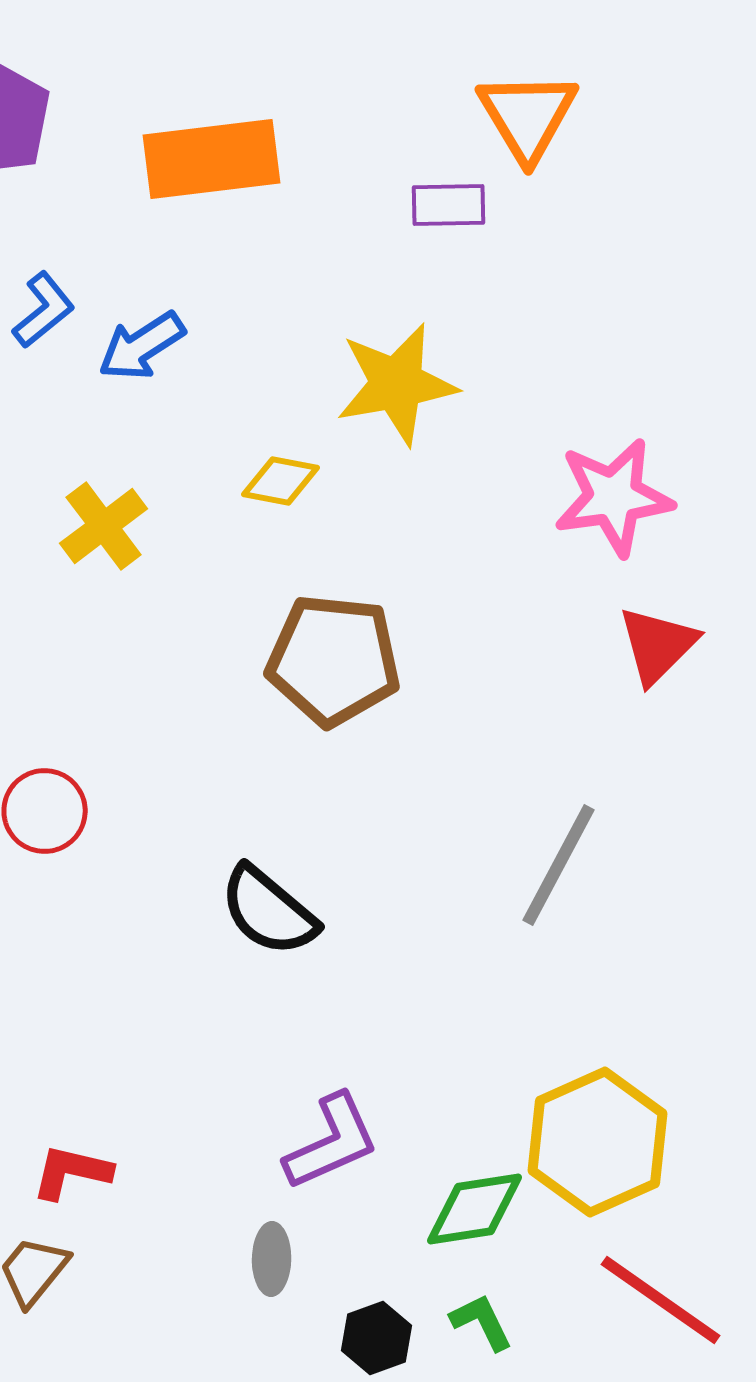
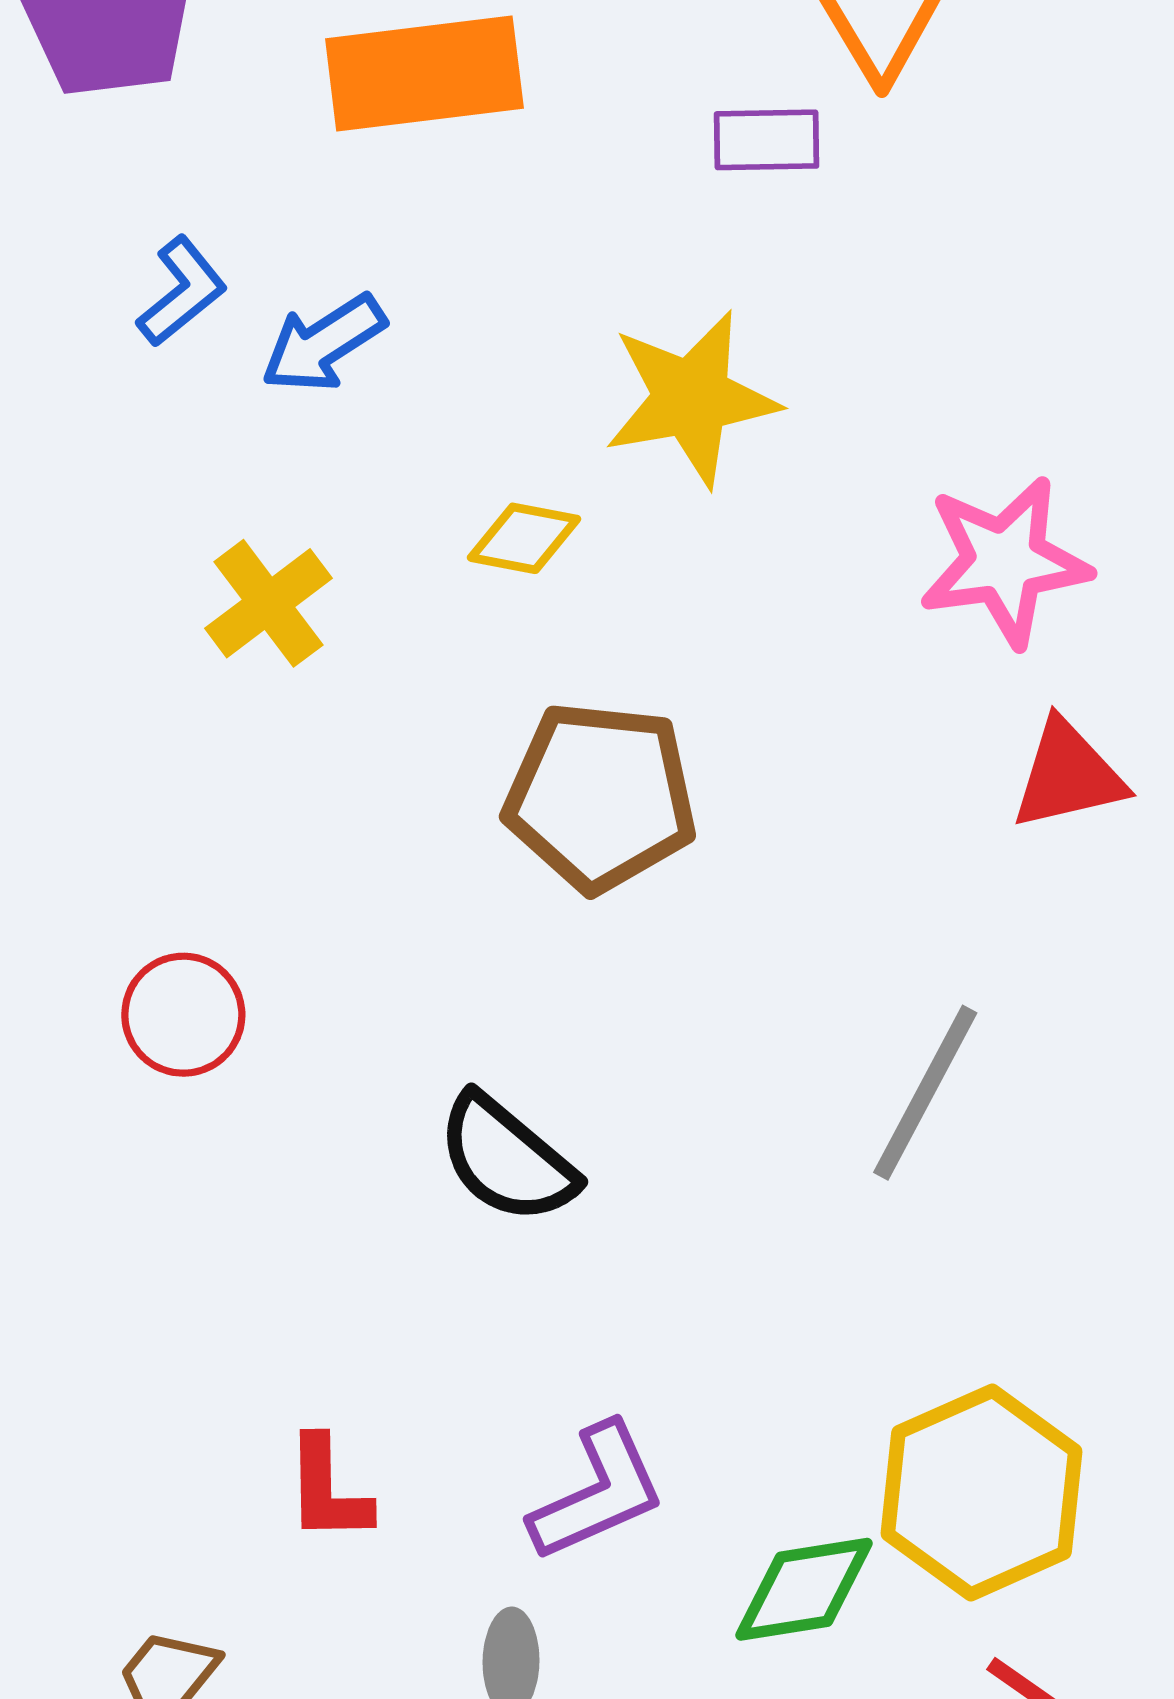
red triangle: (658, 645) -> (1068, 775), turned 32
red L-shape: (72, 1172) -> (328, 1490), moved, turned -104

